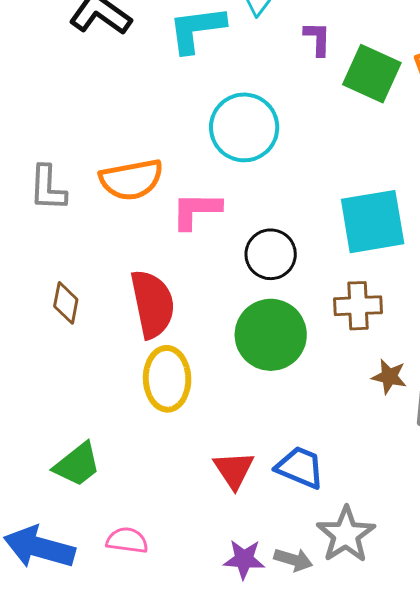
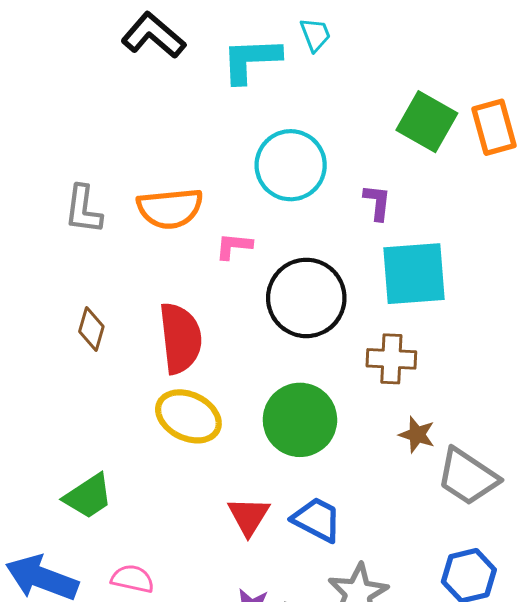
purple L-shape: (318, 39) -> (377, 202), moved
pink L-shape: (196, 210) -> (234, 246), size x0.7
black circle: (271, 254) -> (306, 298), size x1.5
green circle: (271, 335) -> (300, 420), moved
yellow ellipse: (167, 379) -> (188, 416), turned -68

